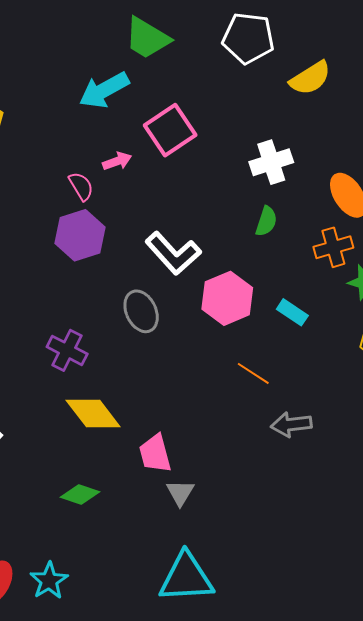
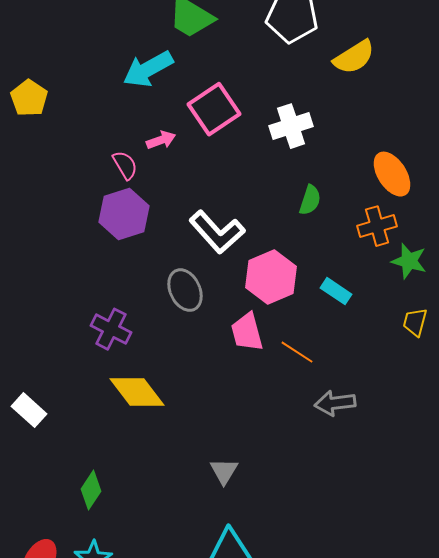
white cross: (271, 162) -> (291, 126), moved
pink trapezoid: (155, 453) -> (247, 332), moved
green diamond: (80, 495) -> (91, 490), moved, turned -75

